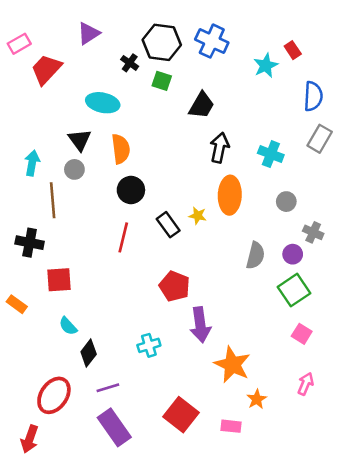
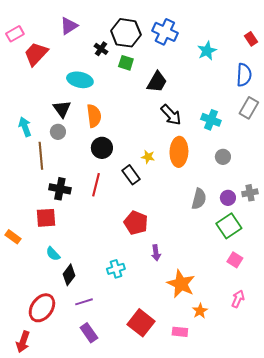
red rectangle: (293, 50) -> (251, 39), moved
black arrow: (220, 148) -> (171, 115), turned 125
cyan arrow: (32, 163) -> (25, 127), turned -30
yellow star: (198, 216) -> (148, 157), moved
gray cross: (313, 232) -> (250, 193), moved, turned -35
black cross: (30, 243) -> (60, 189), moved
purple arrow: (200, 325) -> (156, 253), size x0.6
purple rectangle: (114, 427) -> (89, 333), size x0.7

